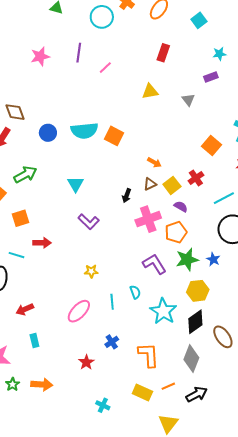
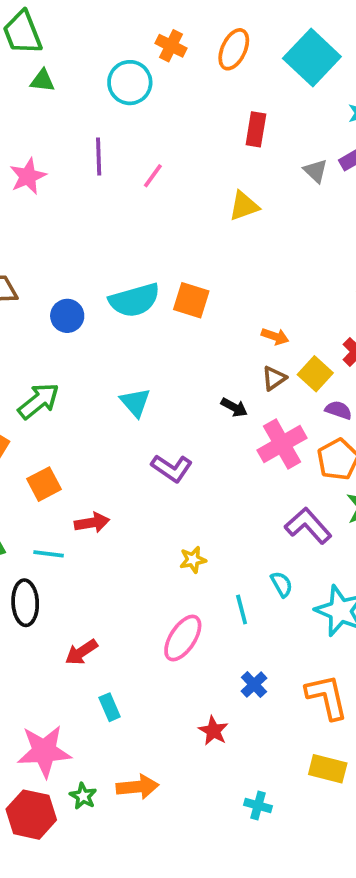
cyan square: (199, 20) -> (312, 58), size x1.8
gray triangle: (188, 100) -> (316, 171), moved
black arrow: (127, 196) -> (234, 407), turned -72

